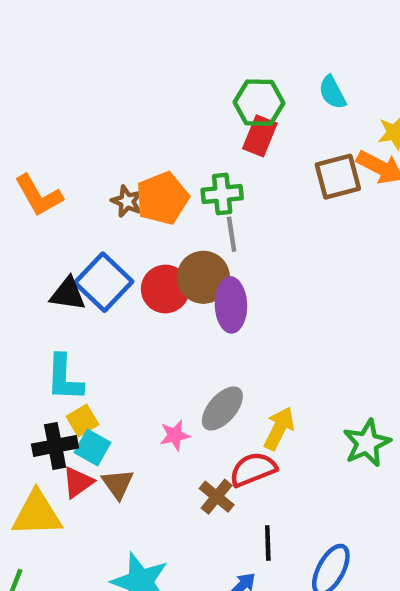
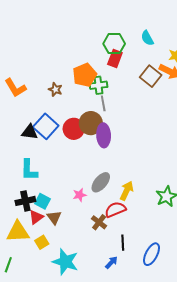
brown square: (338, 177) -> (151, 76), turned -35
orange pentagon: (162, 198) -> (85, 75), moved
yellow square: (83, 421) -> (42, 242), moved

